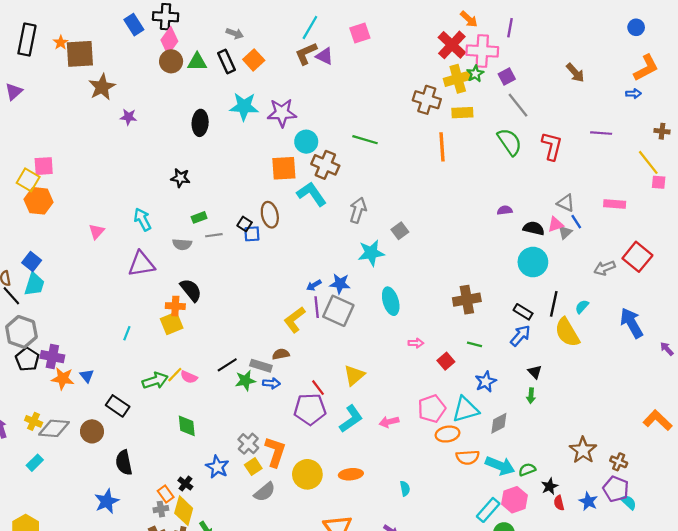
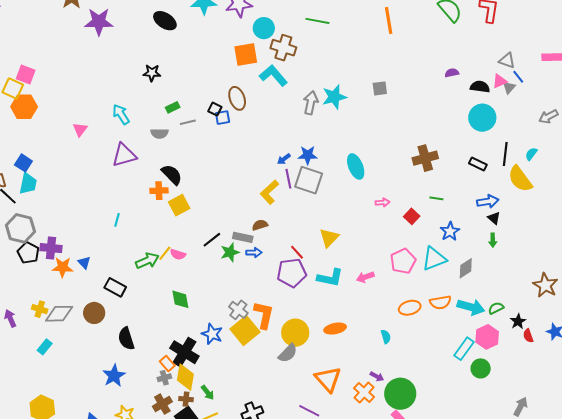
purple star: (128, 117) -> (99, 22), size x1.8
black ellipse: (200, 123) -> (165, 21), turned -55
pink square: (44, 166) -> (26, 75), turned 30
gray arrow: (358, 210) -> (311, 103), moved
gray square: (400, 231) -> (380, 88), moved, turned 35
cyan star: (371, 253) -> (334, 97), moved
yellow square: (172, 323) -> (179, 205), moved
blue arrow: (520, 336) -> (488, 201), moved, turned 45
cyan L-shape: (351, 419) -> (330, 278), turned 52
orange ellipse: (447, 434) -> (410, 308), moved
yellow square: (253, 467) -> (245, 330), size x1.8
black cross: (185, 484) -> (184, 352), size x2.0
gray semicircle: (265, 492) -> (288, 353), moved

